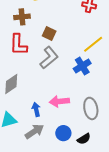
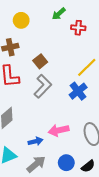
brown square: (49, 33) -> (40, 61), turned 32
blue arrow: (36, 109) -> (35, 141), turned 96

